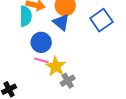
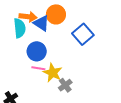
blue square: (101, 20) -> (83, 34), moved
blue triangle: (61, 22) -> (41, 23), moved

